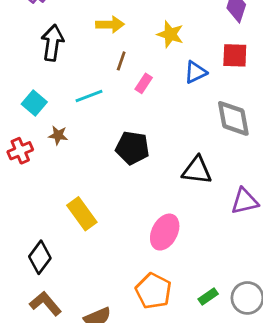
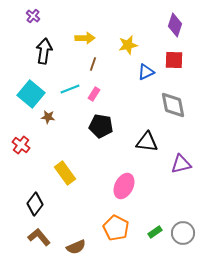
yellow star: (170, 34) -> (128, 45), turned -30
pink rectangle: (144, 83) -> (94, 94), moved
cyan square: (34, 103) -> (31, 94), size x1.5
red cross: (20, 151) -> (21, 145), moved, turned -30

